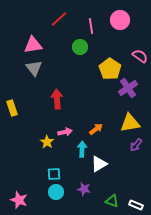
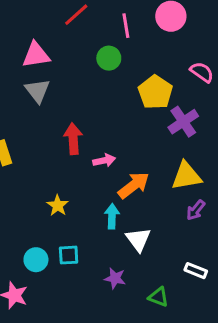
orange arrow: (96, 129) -> (134, 185), size x1.5
pink arrow: (65, 132) -> (104, 160), moved
white triangle: (99, 164) -> (138, 240), turned -36
cyan circle: (56, 192) -> (36, 260), moved
white rectangle: (136, 205) -> (196, 271), moved

